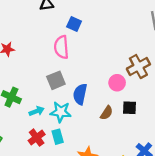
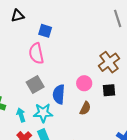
pink circle: (117, 83) -> (84, 83), moved
black square: (129, 108) -> (109, 90), moved
cyan arrow: (37, 111) -> (21, 115), turned -80

